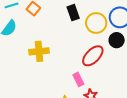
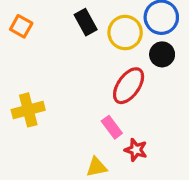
yellow cross: (39, 51) -> (28, 110), moved

